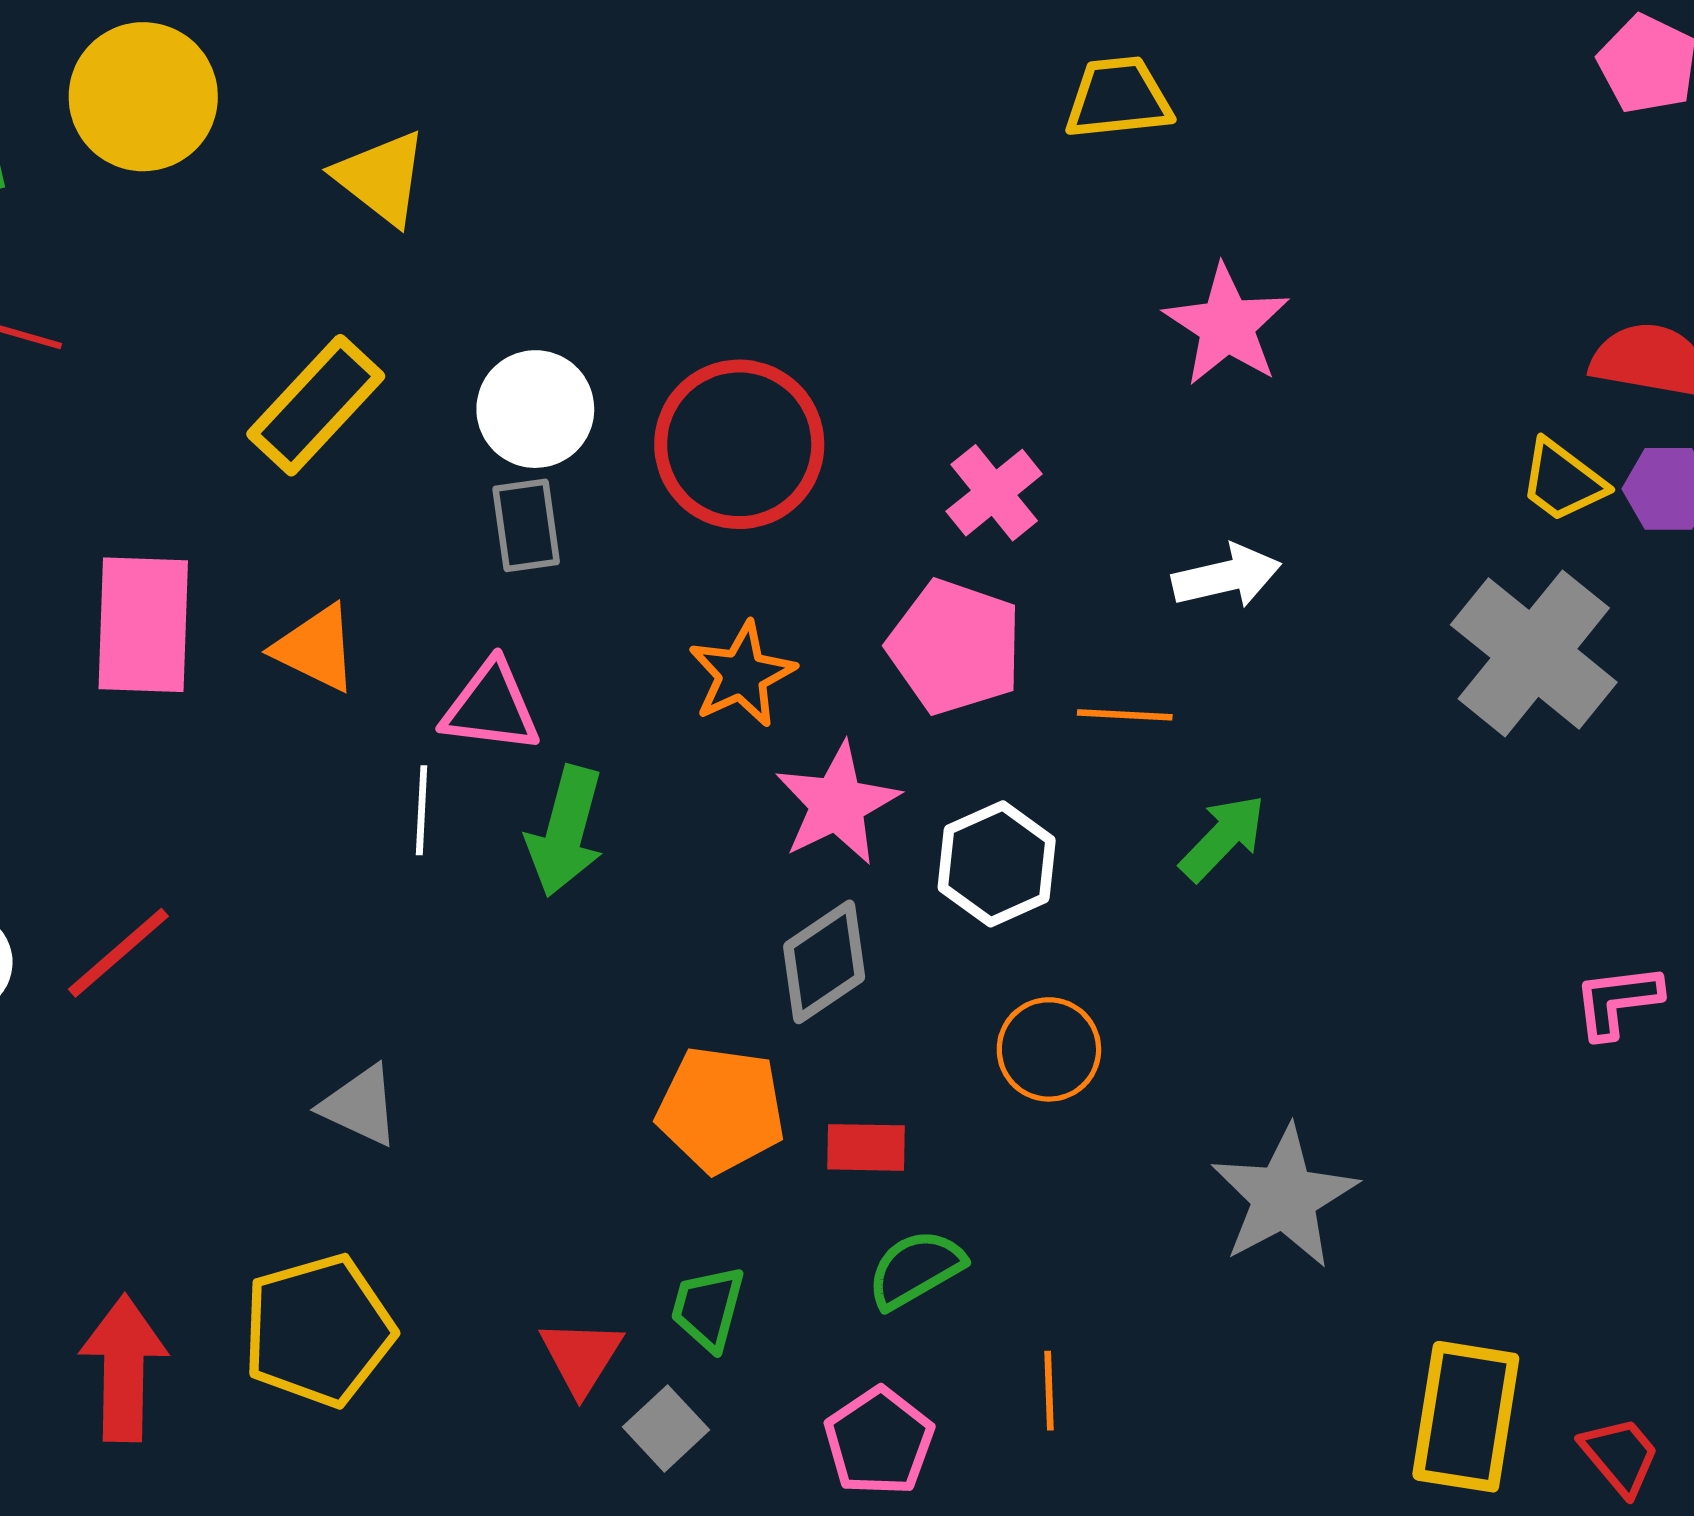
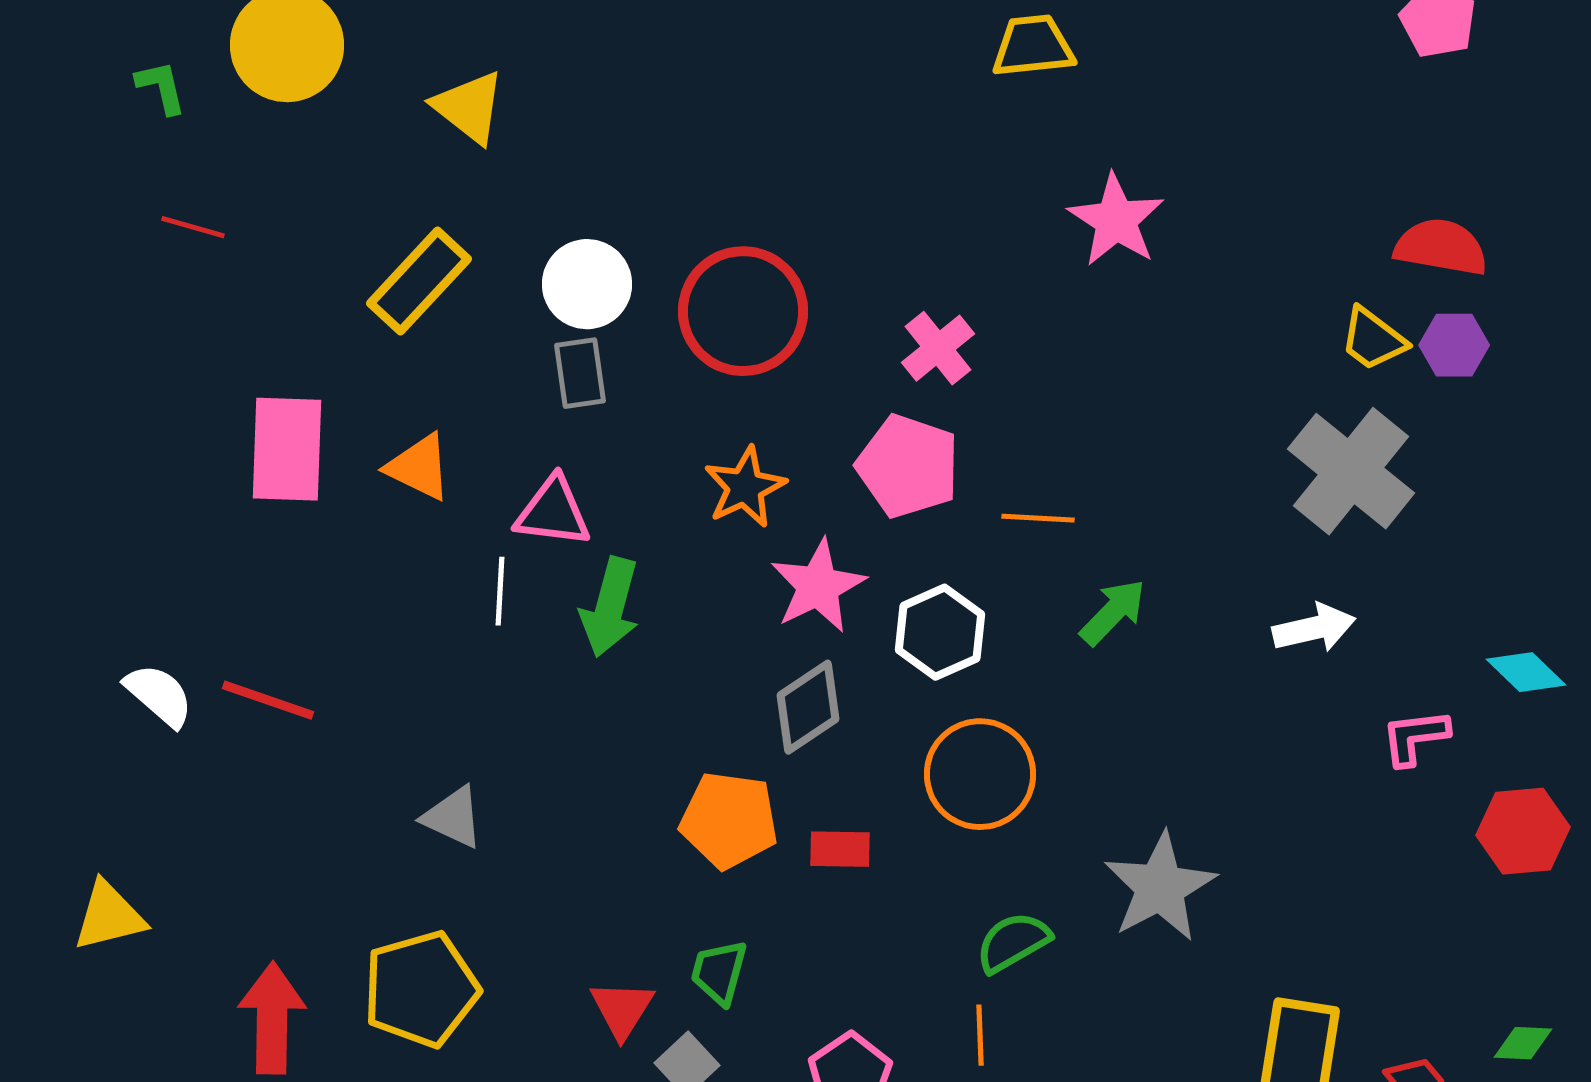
white arrow: (1227, 576) -> (1314, 628), moved
red line: (118, 953) -> (268, 700), turned 60
orange circle: (1049, 1049) -> (980, 774), size x1.4
green semicircle: (916, 1269) -> (1013, 942), moved

